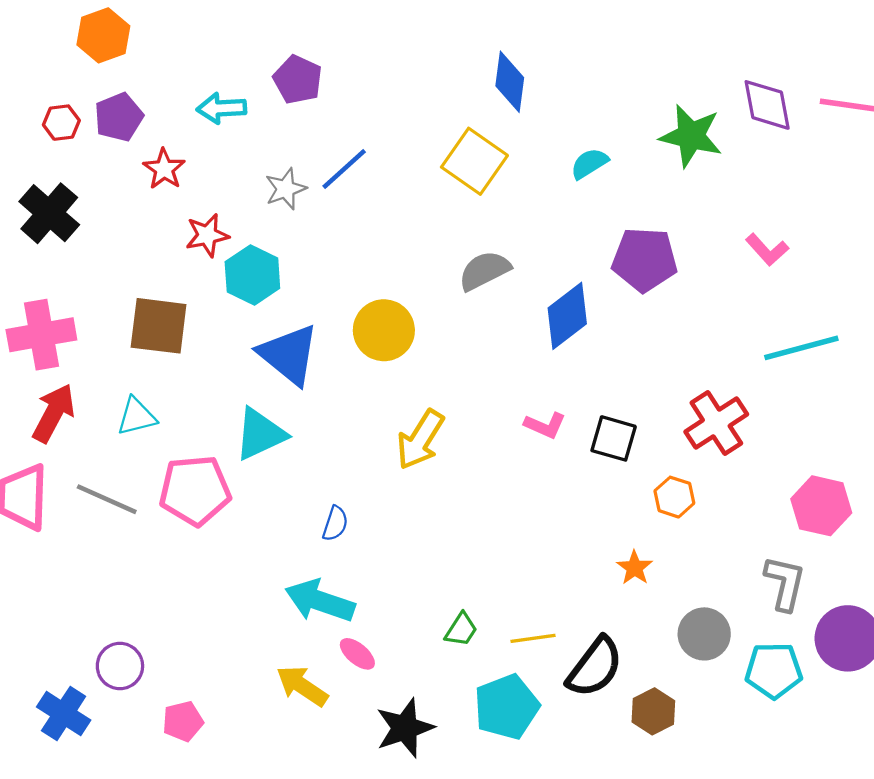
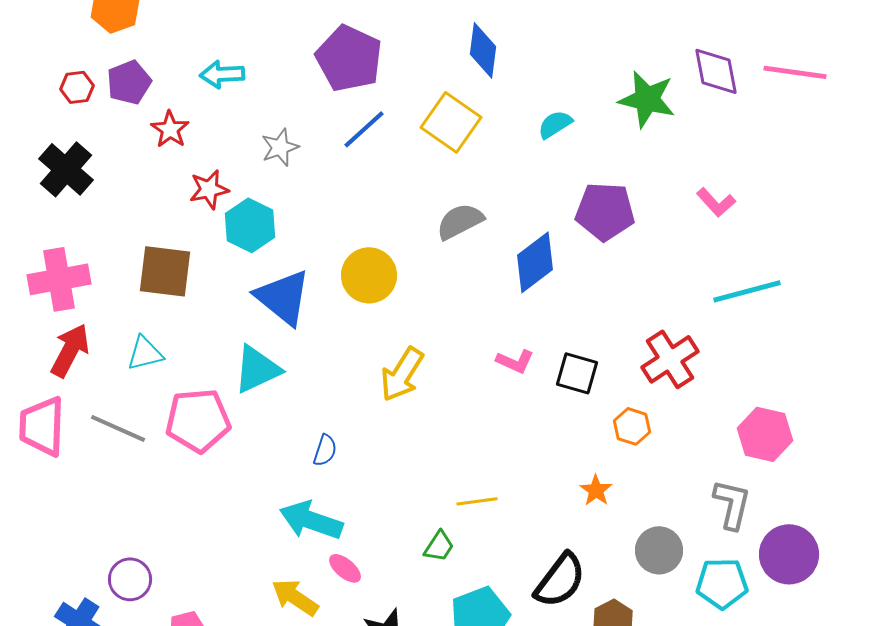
purple pentagon: (298, 80) -> (349, 58), moved, size x1.5
blue line: (344, 169) -> (364, 129), moved
yellow line: (533, 638) -> (477, 501), moved

